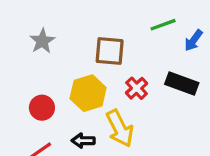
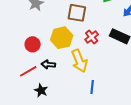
black arrow: (83, 141) -> (48, 65), moved

